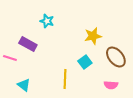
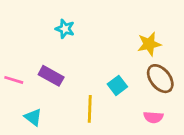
yellow star: (93, 36) -> (149, 44), moved
purple rectangle: (28, 44) -> (51, 76), moved

